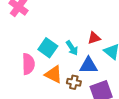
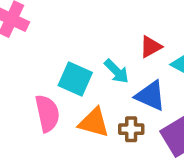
blue triangle: (88, 65) -> (150, 96), turned 36

